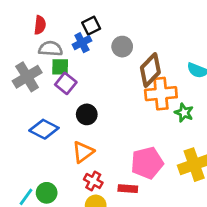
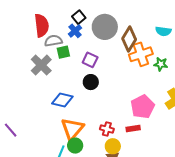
red semicircle: (40, 25) -> (42, 25), size x1.6
gray circle: (122, 47) -> (105, 27), size x1.6
purple square: (66, 83) -> (90, 60), moved
orange triangle: (83, 152) -> (72, 129), moved, size x1.4

